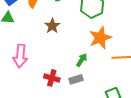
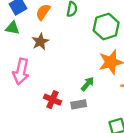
brown star: (52, 26) -> (40, 42), moved

